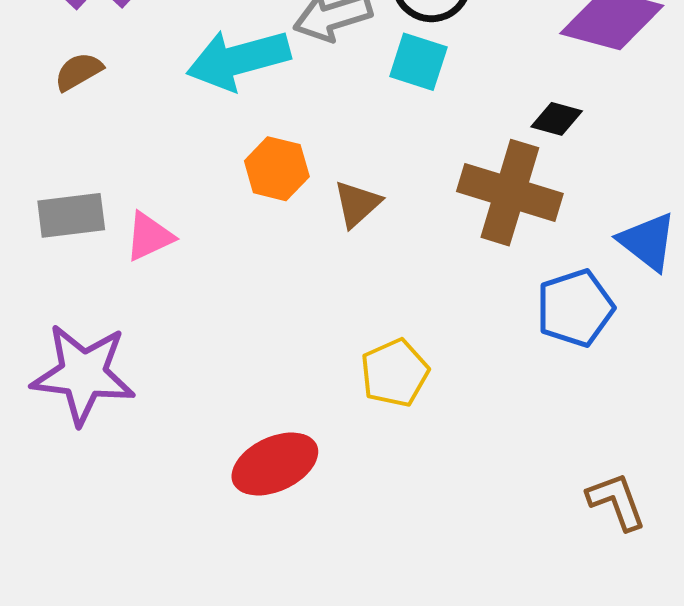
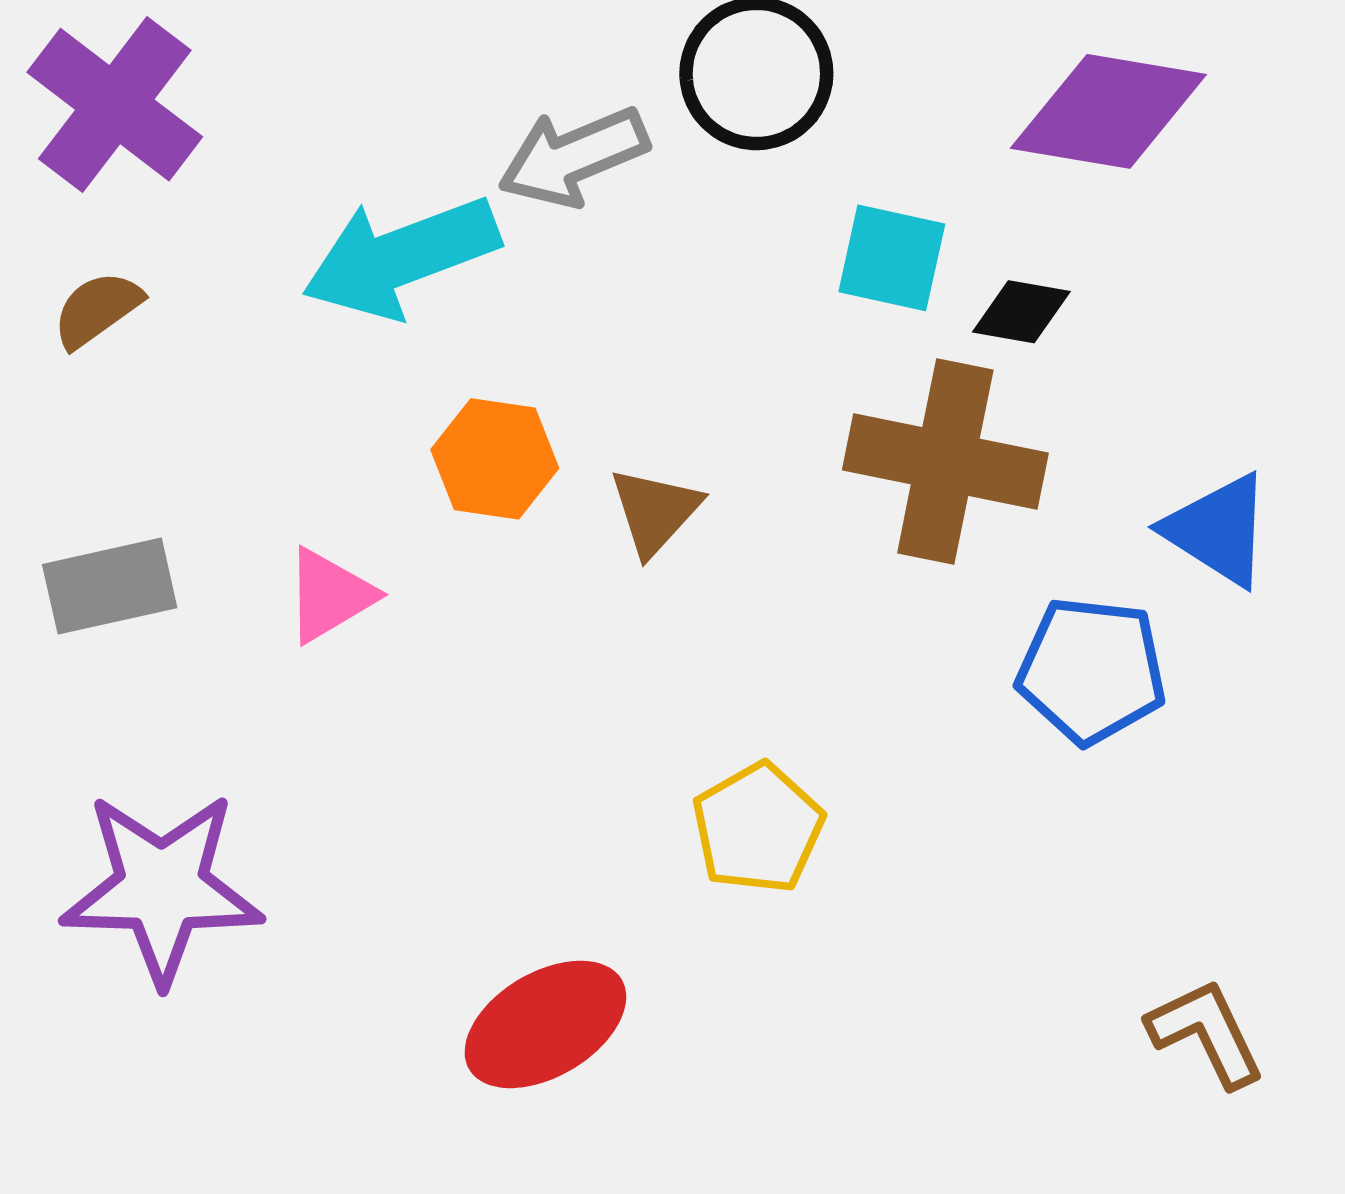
cyan square: (418, 62) -> (892, 258), moved
pink triangle: (149, 236) -> (330, 595), moved
blue pentagon: (575, 308) -> (1092, 670), turned 30

